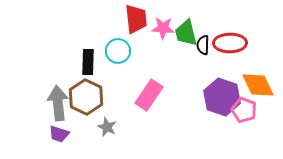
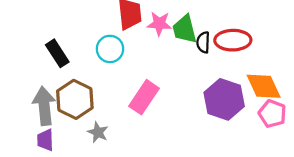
black rectangle: (88, 62) -> (57, 53), moved, turned -35
pink pentagon: (244, 110) -> (272, 114), moved
purple trapezoid: (59, 134) -> (45, 140), turned 70

